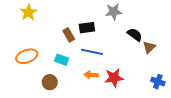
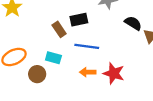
red star: (114, 78) -> (114, 73), turned 30
brown circle: (50, 82) -> (37, 74), moved

